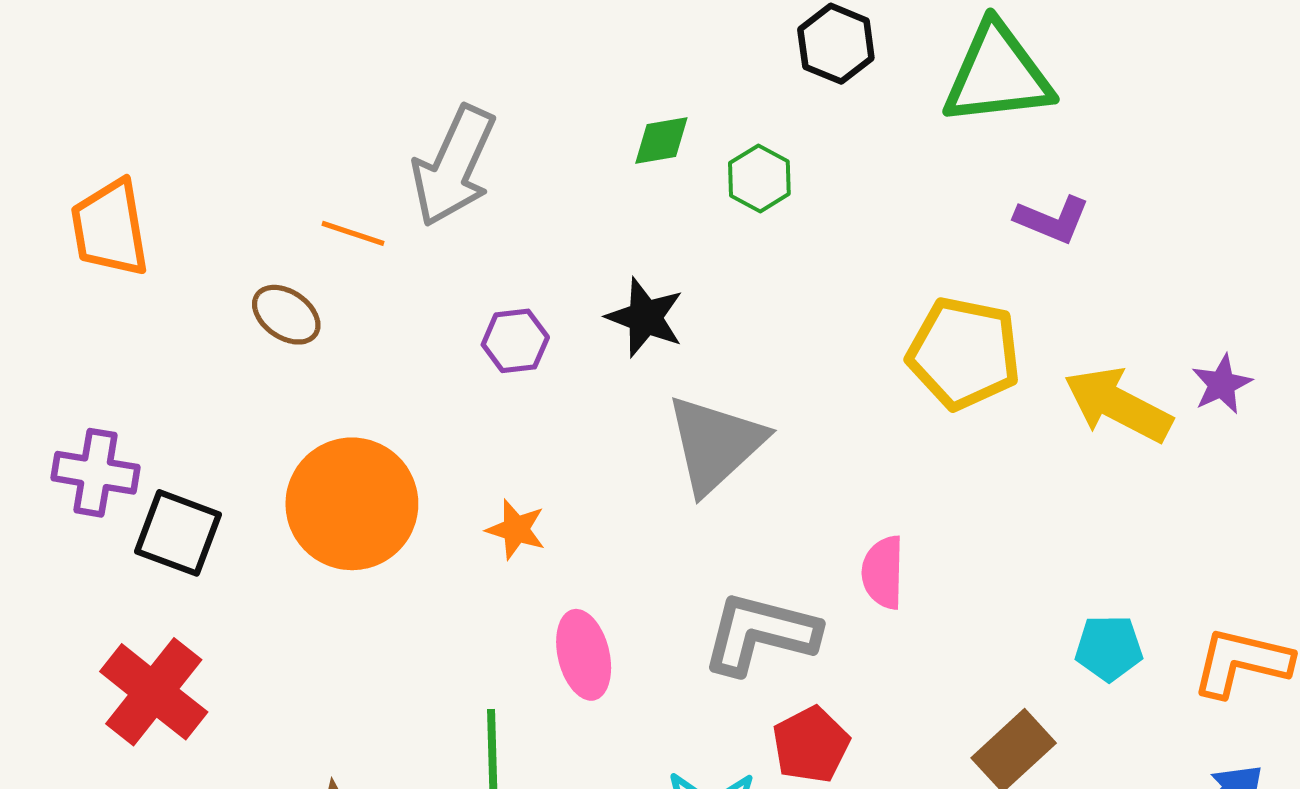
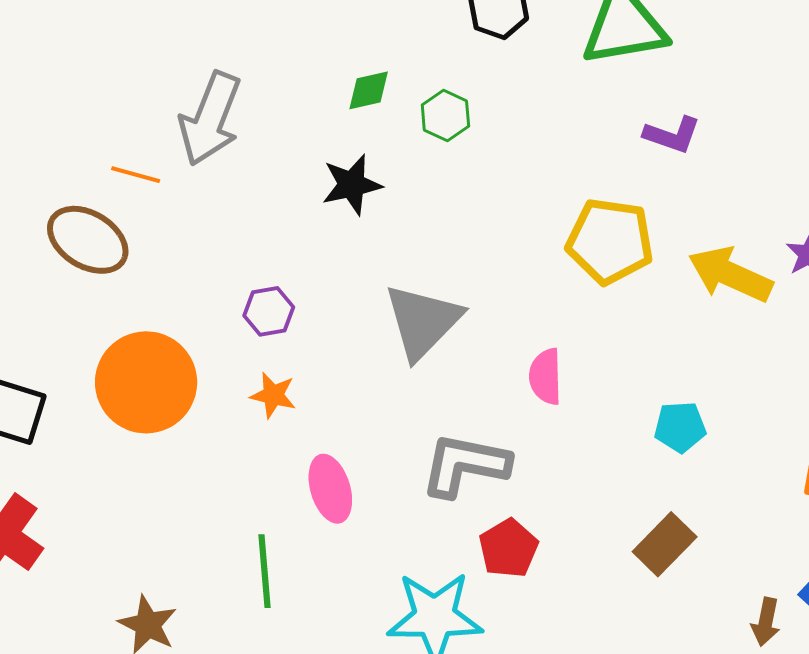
brown ellipse: (286, 315) -> (88, 240), size x1.5
black star: (645, 317) -> (352, 185), moved, turned -30
purple hexagon: (515, 341) -> (269, 311), moved
pink semicircle: (883, 572) -> (546, 377), moved
cyan pentagon: (1109, 648) -> (680, 427), moved

